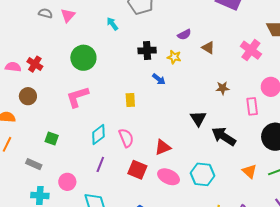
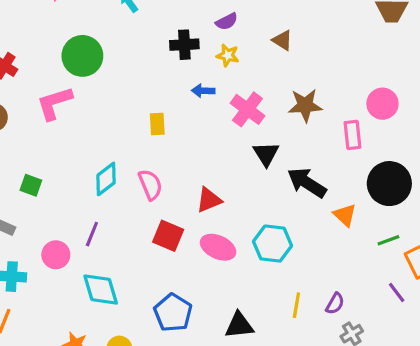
purple semicircle: (184, 35) -> (227, 22), moved
pink cross: (251, 50) -> (247, 109), moved
blue arrow: (159, 79) -> (203, 91), turned 144
brown star: (223, 88) -> (305, 105), size x1.5
pink L-shape: (77, 97) -> (54, 103), moved
purple line: (100, 164) -> (92, 234), moved
orange triangle: (249, 171) -> (345, 215), moved

